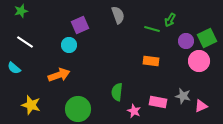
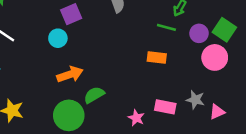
green line: (152, 29) -> (166, 27), moved
green square: (207, 38) -> (224, 30), turned -30
orange arrow: (59, 75) -> (70, 74), moved
green semicircle: (117, 92) -> (94, 95), moved, turned 54

